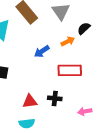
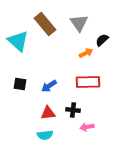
blue arrow: (42, 51) -> (49, 86), moved
pink arrow: (85, 111) -> (87, 127), moved

